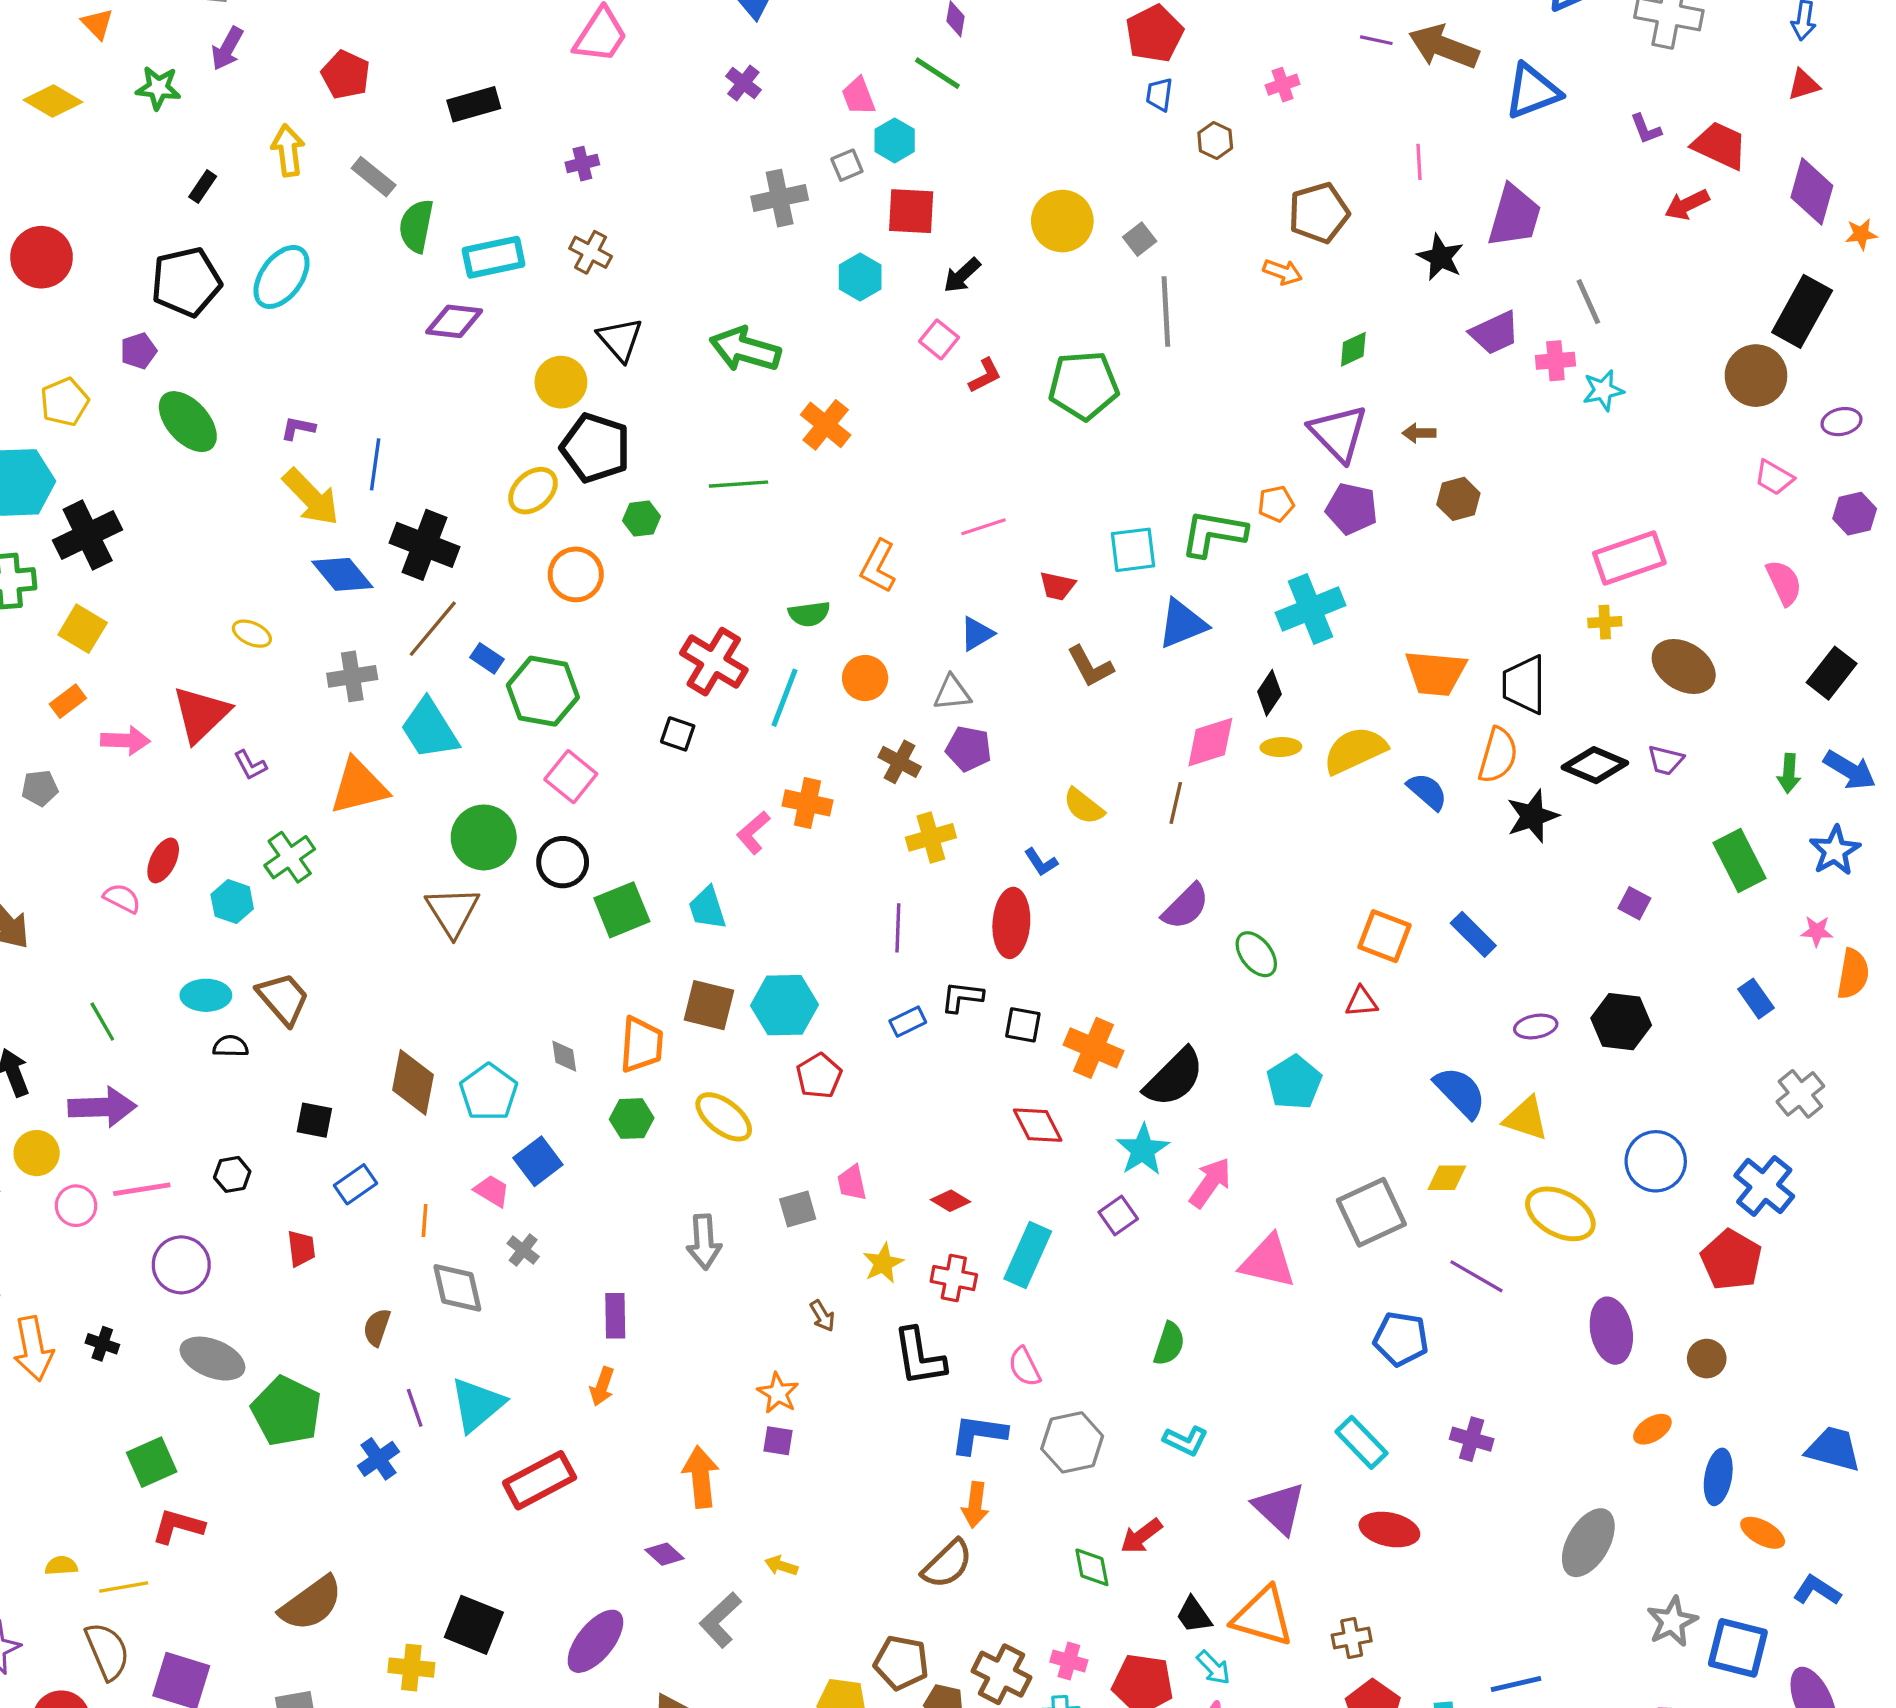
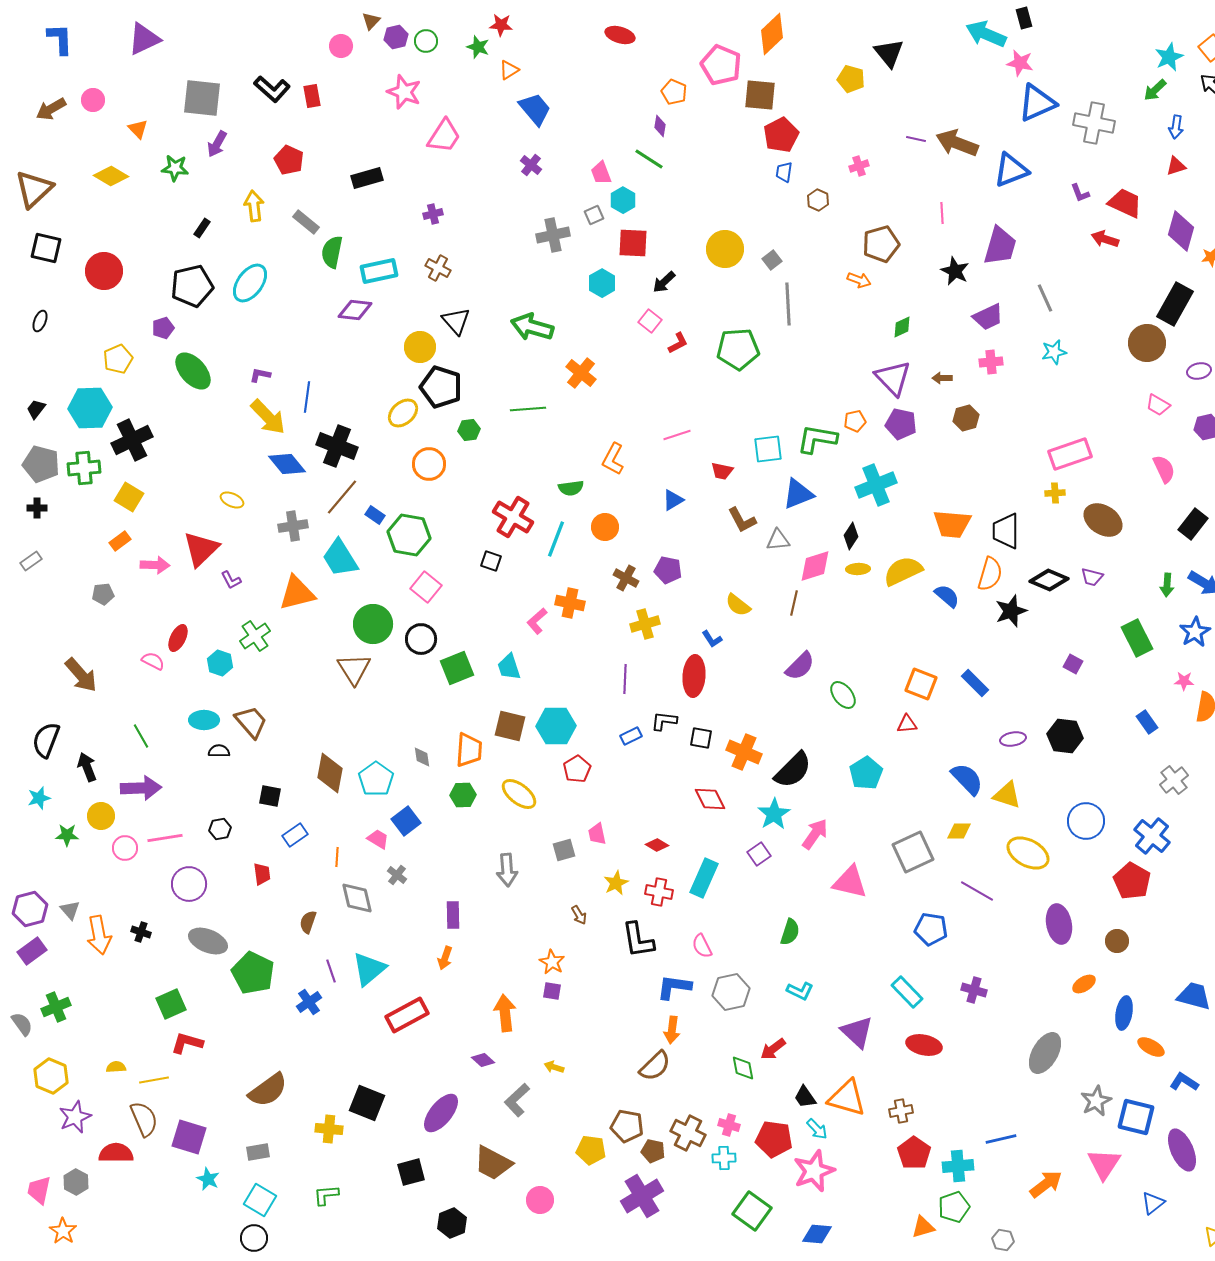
red arrow: (1687, 205) -> (1105, 239), turned 44
pink cross: (1555, 361) -> (991, 362), moved
gray triangle: (952, 693) -> (778, 540), moved

